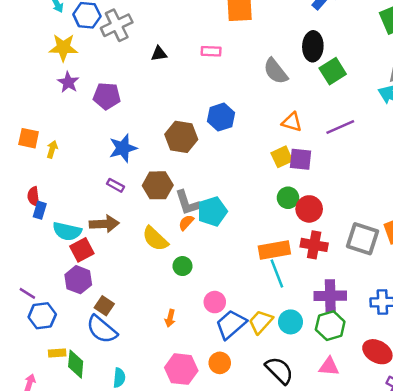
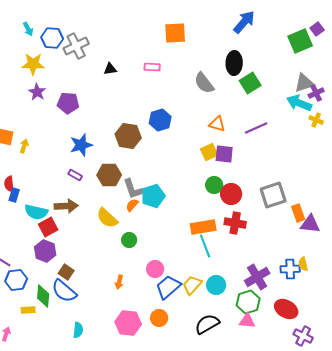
gray square: (363, 239) -> (273, 195), moved, turned -36
purple cross: (330, 296) -> (257, 277), moved, turned -30
green hexagon: (330, 326) -> (248, 302), moved
green diamond: (76, 364) -> (43, 296), moved
black semicircle: (279, 370) -> (207, 324), turned -75

